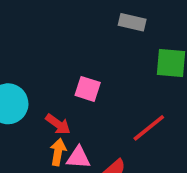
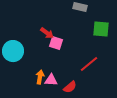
red arrow: (58, 124) -> (47, 33), moved

